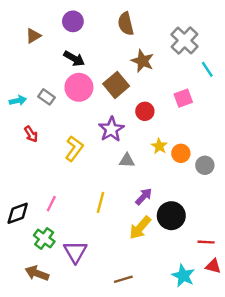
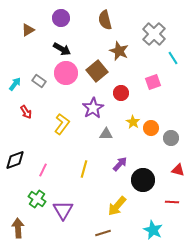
cyan arrow: (18, 101) -> (15, 84), turned -40
black diamond: (18, 213) -> (15, 160), moved
yellow arrow: (140, 228) -> (117, 206), moved
red triangle: (213, 266) -> (178, 170), moved
brown arrow: (37, 273) -> (18, 228), moved, turned 66

